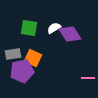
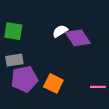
green square: (29, 28) -> (13, 31), moved
orange square: (33, 58) -> (53, 83), moved

